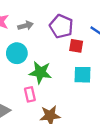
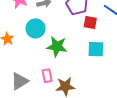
pink rectangle: (30, 94) -> (47, 76), moved

